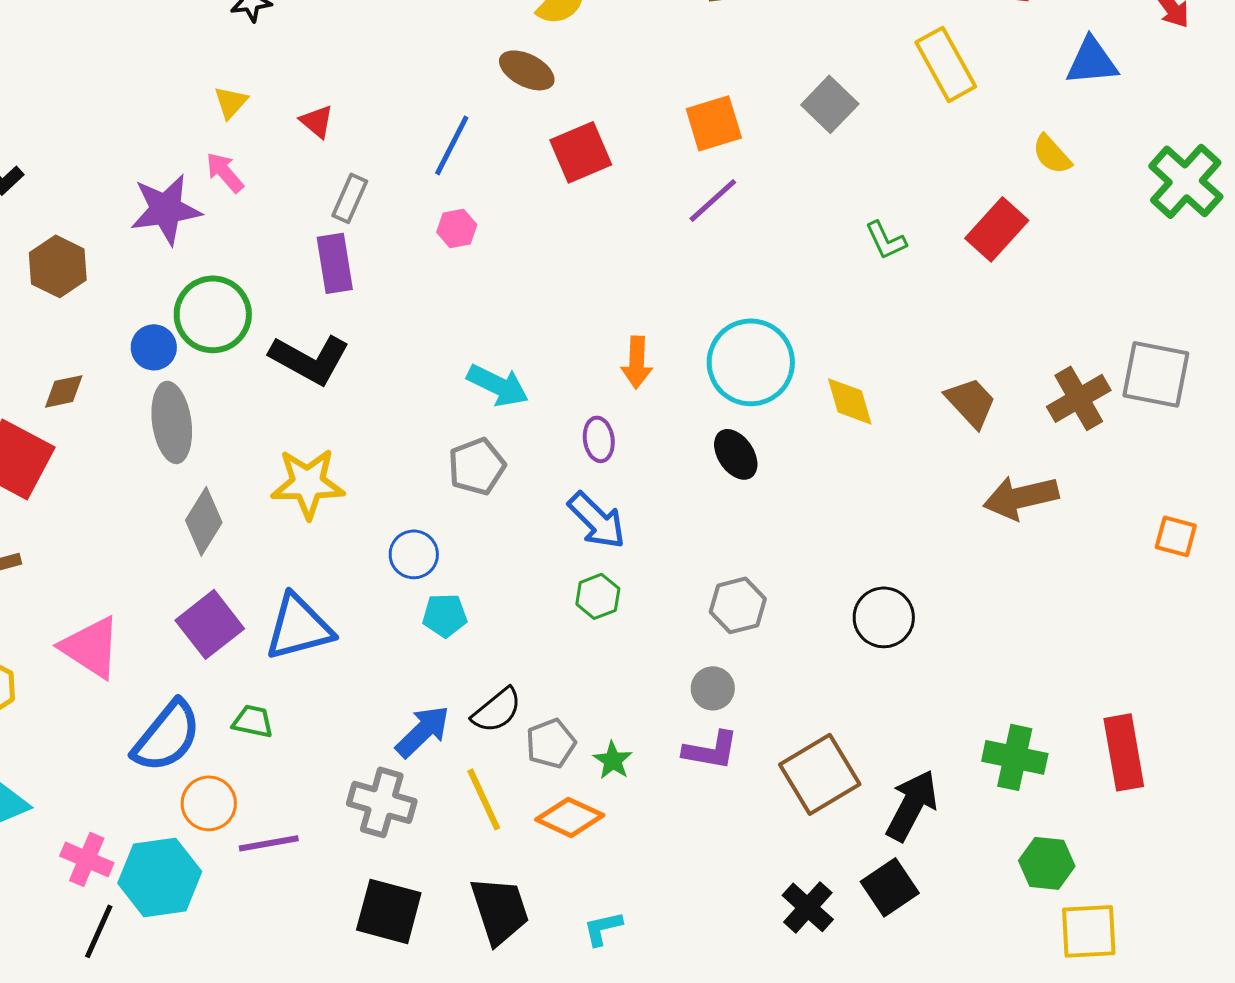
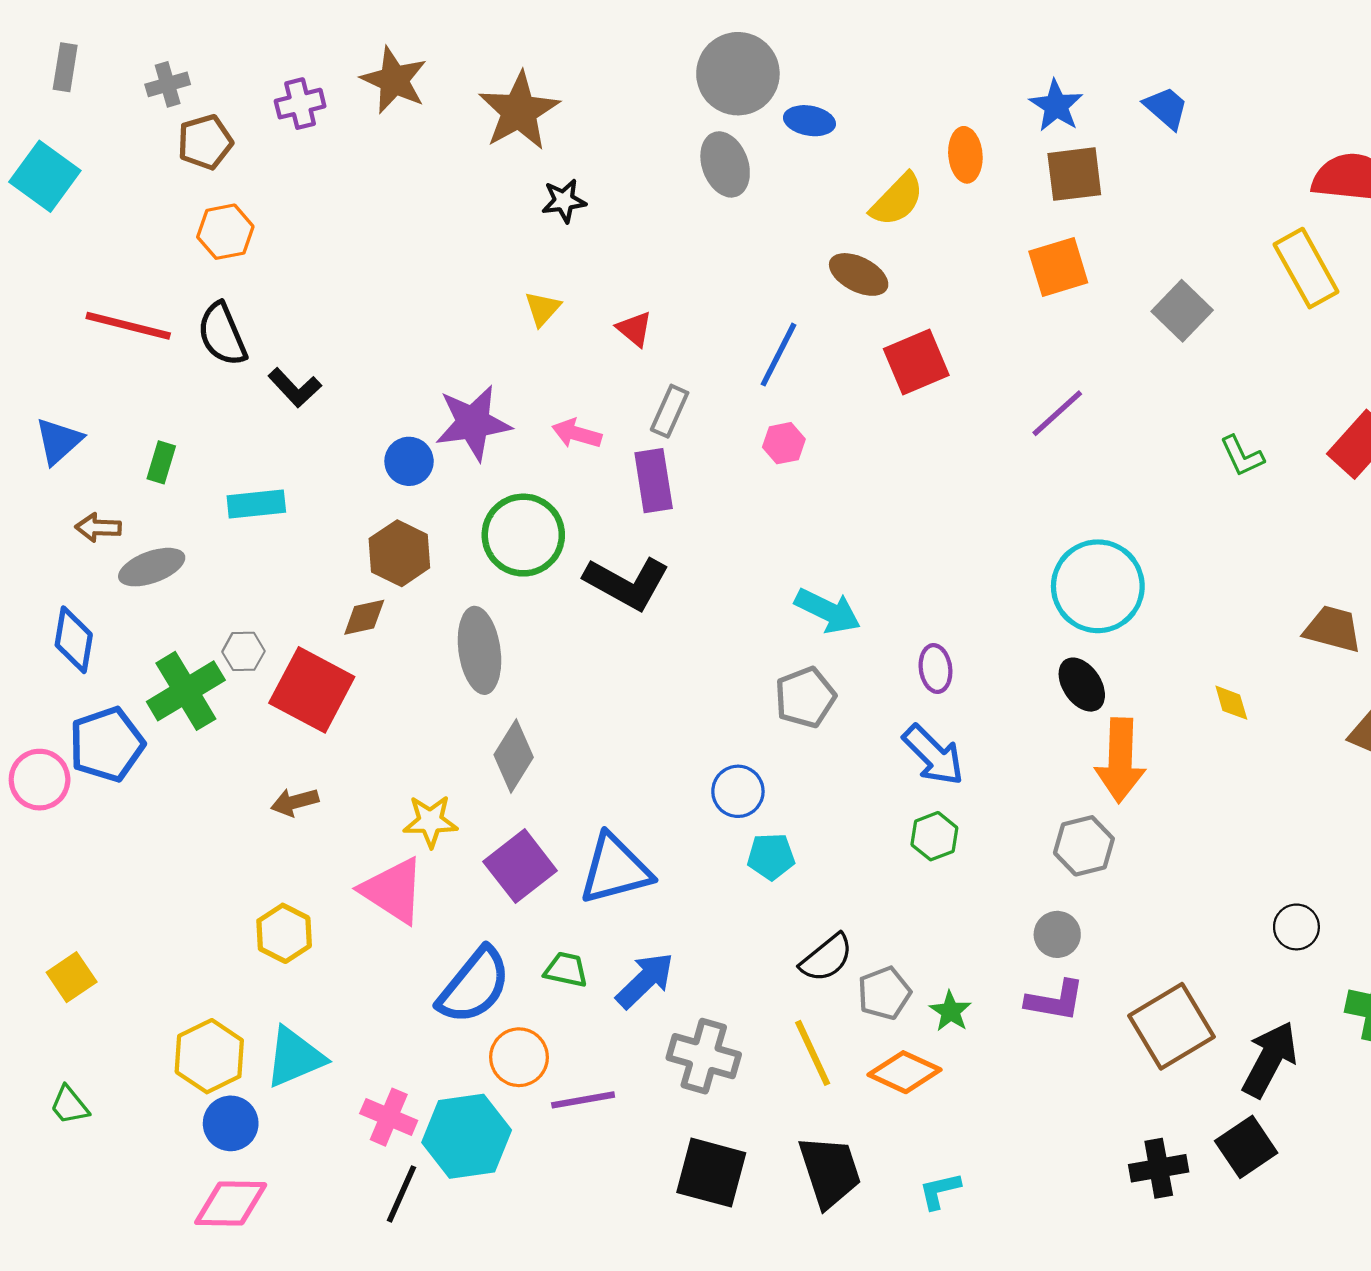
orange square: (714, 123) -> (1058, 267), moved
pink arrow: (225, 172) -> (577, 434), moved, turned -33
brown hexagon: (58, 266) -> (399, 553), moved
blue circle: (154, 347) -> (409, 461), moved
orange arrow: (637, 362) -> (1120, 760), moved, size x1.5
yellow diamond: (850, 401) -> (1231, 703), moved, size x0.7
brown trapezoid: (971, 402) -> (1333, 629), turned -32
yellow star: (308, 483) -> (430, 821), moved, size x0.7
black circle: (884, 617) -> (1296, 927), moved, size x0.7
blue arrow: (423, 731) -> (645, 980), moved
black cross: (808, 907) -> (1159, 1168), turned 38

